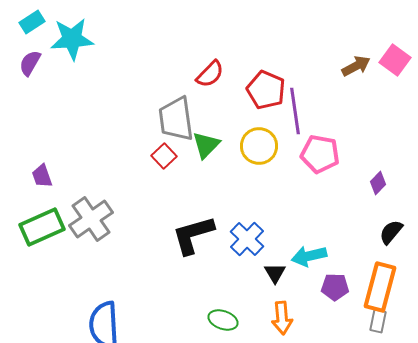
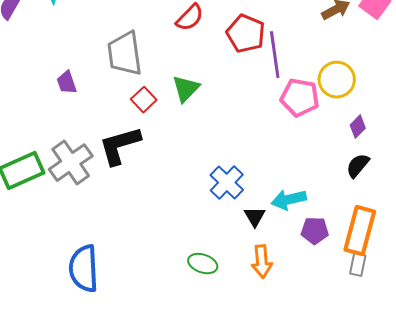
gray trapezoid: (176, 119) -> (125, 54), moved
yellow circle: (259, 146) -> (337, 80), moved
purple trapezoid: (42, 176) -> (67, 83), moved
black semicircle: (391, 232) -> (358, 166), moved
black L-shape: (193, 235) -> (120, 146), moved

